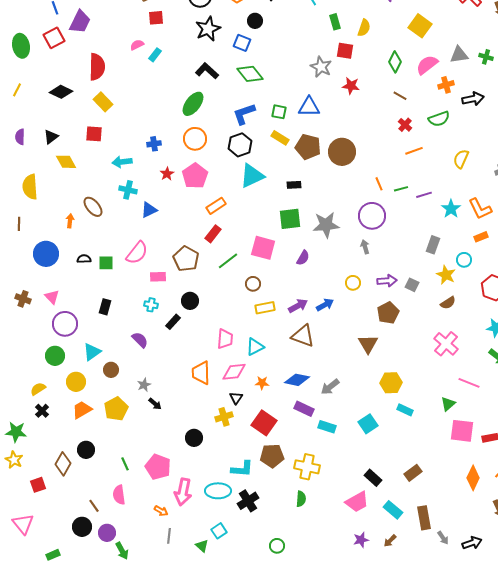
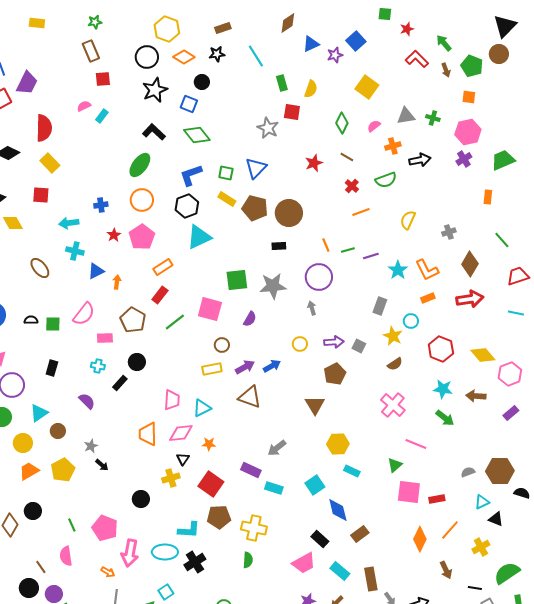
pink semicircle: (427, 65) -> (374, 126), size x0.6
red star: (351, 86) -> (314, 163), moved, turned -30
blue triangle: (309, 107) -> (256, 168), turned -45
black rectangle: (294, 185) -> (279, 246), moved
orange arrow: (70, 221) -> (117, 282), moved
brown circle: (253, 284) -> (222, 345), moved
blue diamond: (297, 380) -> (338, 510), moved, turned 65

